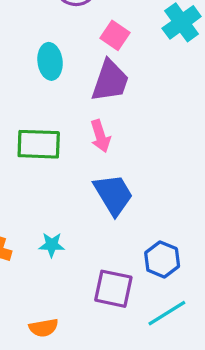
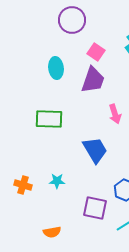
pink arrow: (100, 136) -> (115, 114), moved

